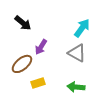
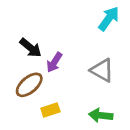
black arrow: (23, 23) -> (30, 48), moved
cyan arrow: (82, 28) -> (109, 19), moved

